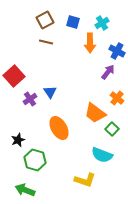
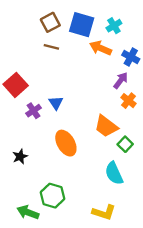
blue square: (73, 22) -> (82, 25), size x1.6
orange arrow: (90, 43) -> (101, 48), turned 114
orange cross: (117, 98) -> (129, 101), moved
cyan semicircle: (102, 155) -> (114, 173), turned 45
green hexagon: (35, 160) -> (52, 196), moved
yellow L-shape: (85, 180) -> (104, 212), moved

